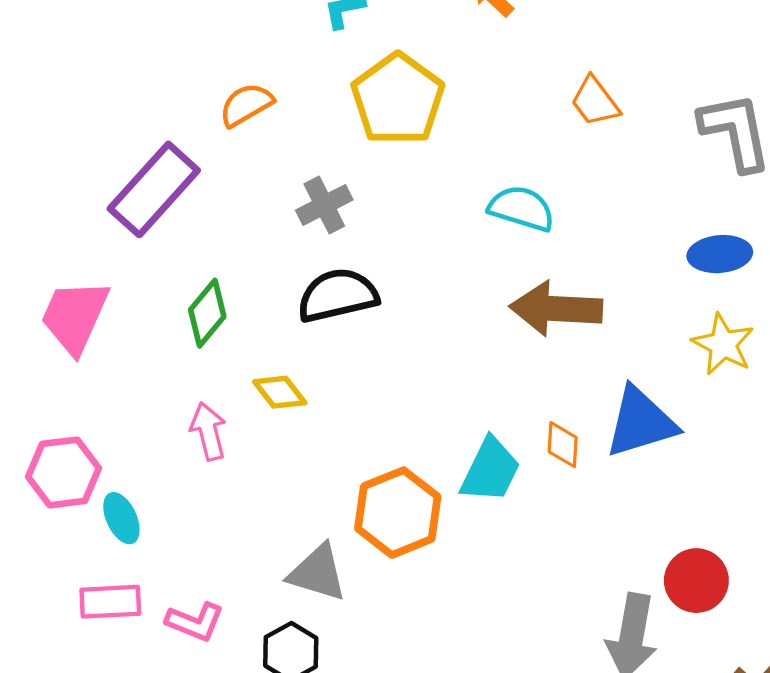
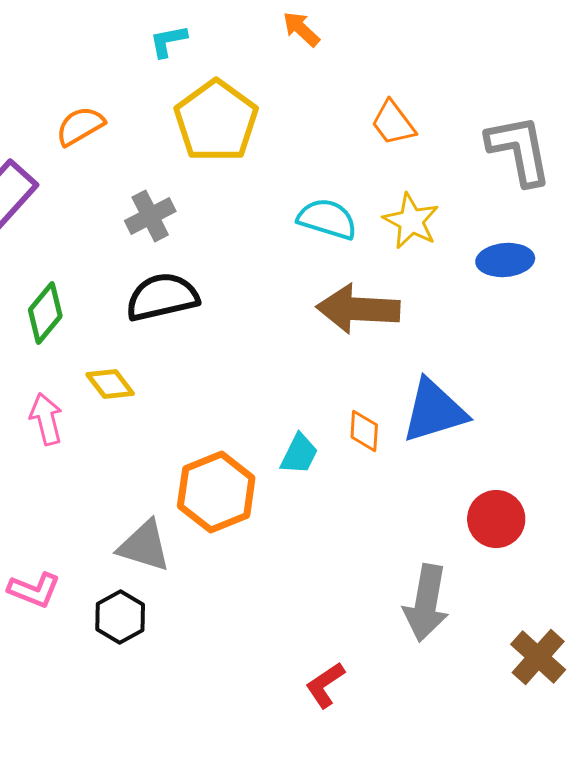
yellow star: (723, 344) -> (411, 221), moved
cyan trapezoid: (490, 470) -> (299, 454), size x0.7
red circle: (696, 581) -> (496, 519), moved

